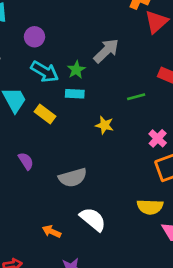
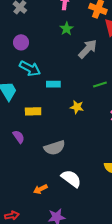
gray arrow: (106, 51) -> (88, 49), moved
green star: (76, 70) -> (67, 29), moved
yellow rectangle: (45, 114) -> (33, 111), moved, turned -35
orange arrow: (52, 231) -> (40, 189), turned -48

